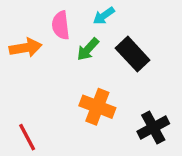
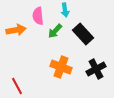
cyan arrow: (104, 16) -> (65, 10), turned -64
black cross: (153, 127) -> (96, 69), moved

